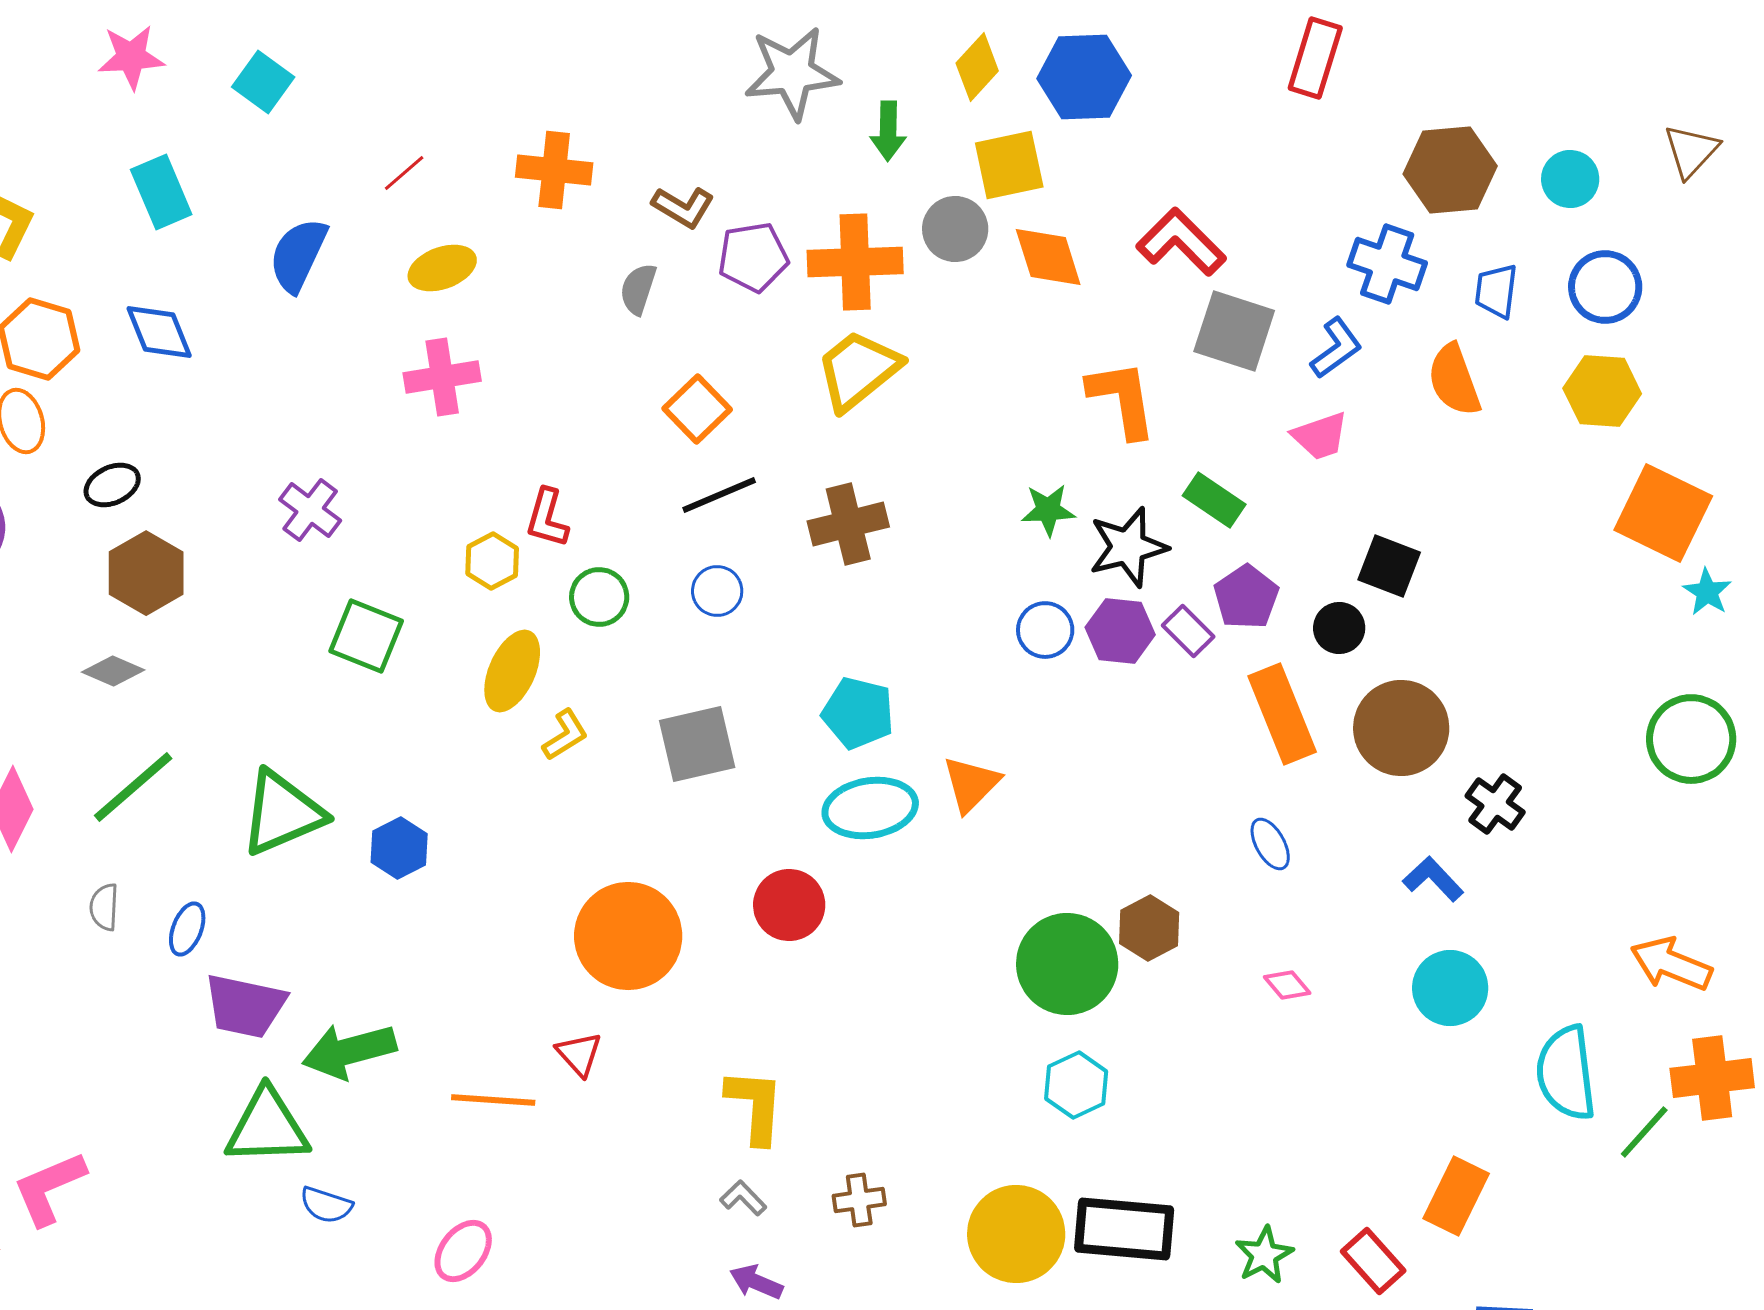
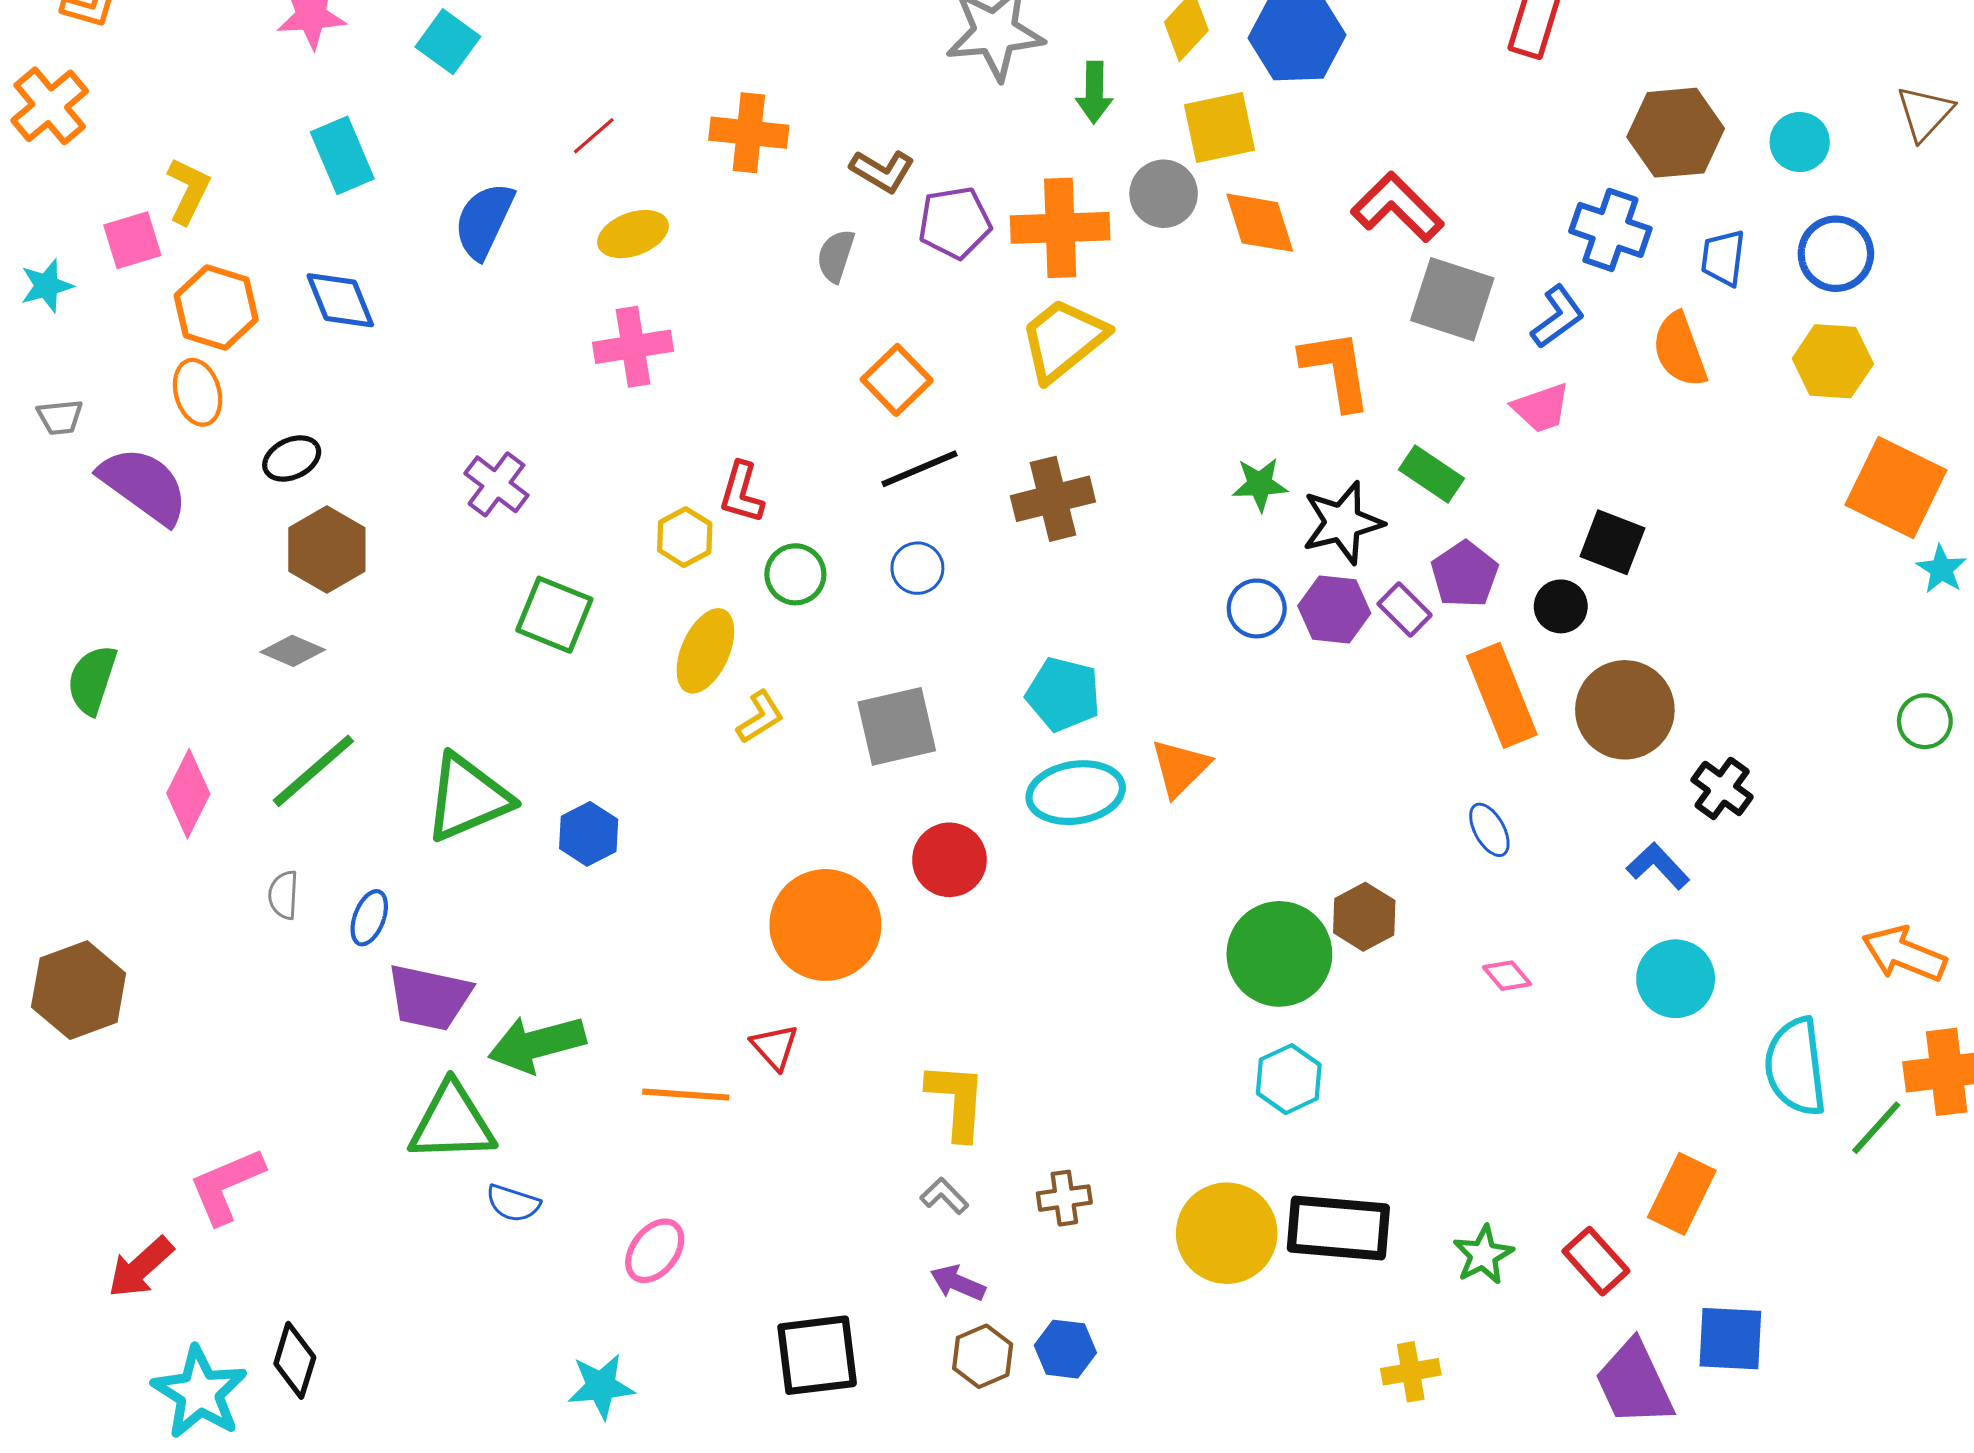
green circle: (1691, 739) -> (1925, 721), size x0.6
red circle: (789, 905) -> (949, 860), moved

